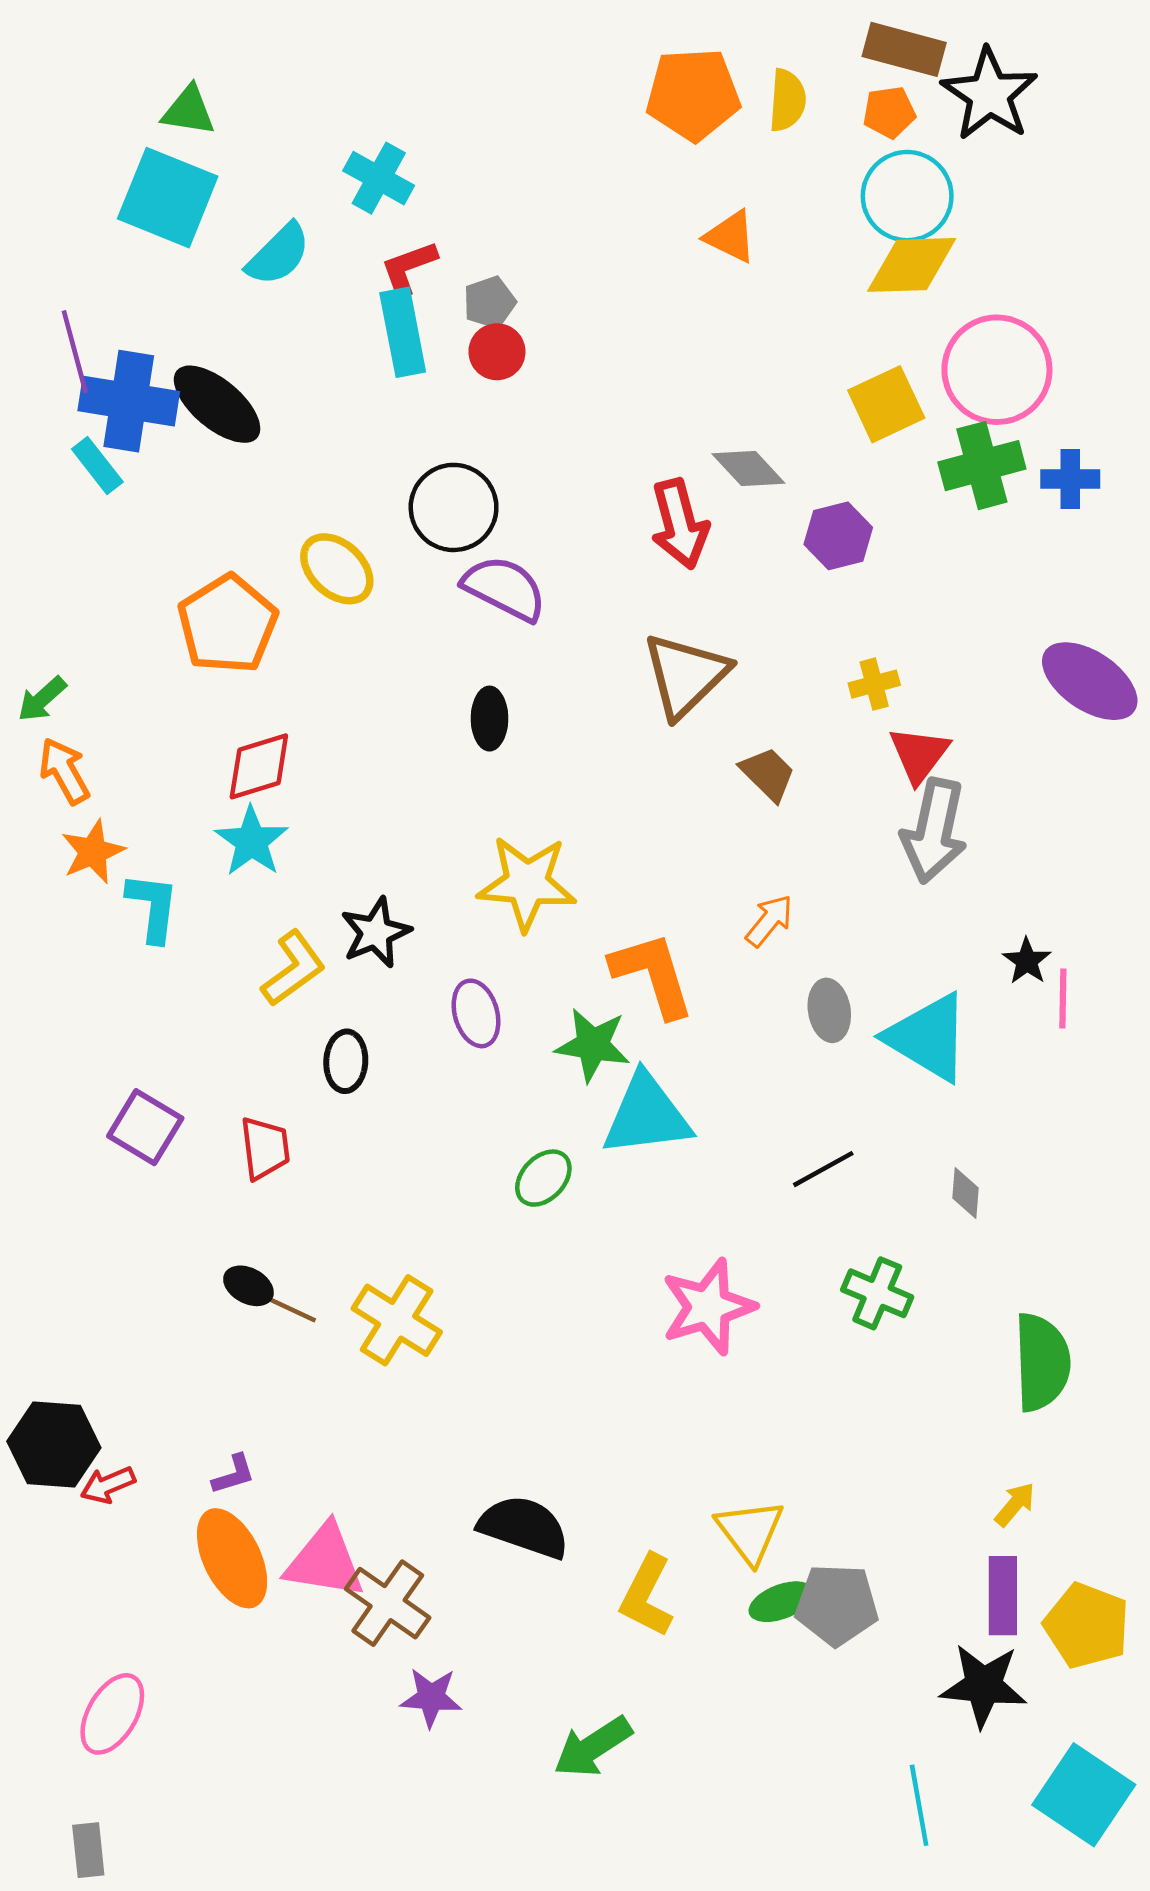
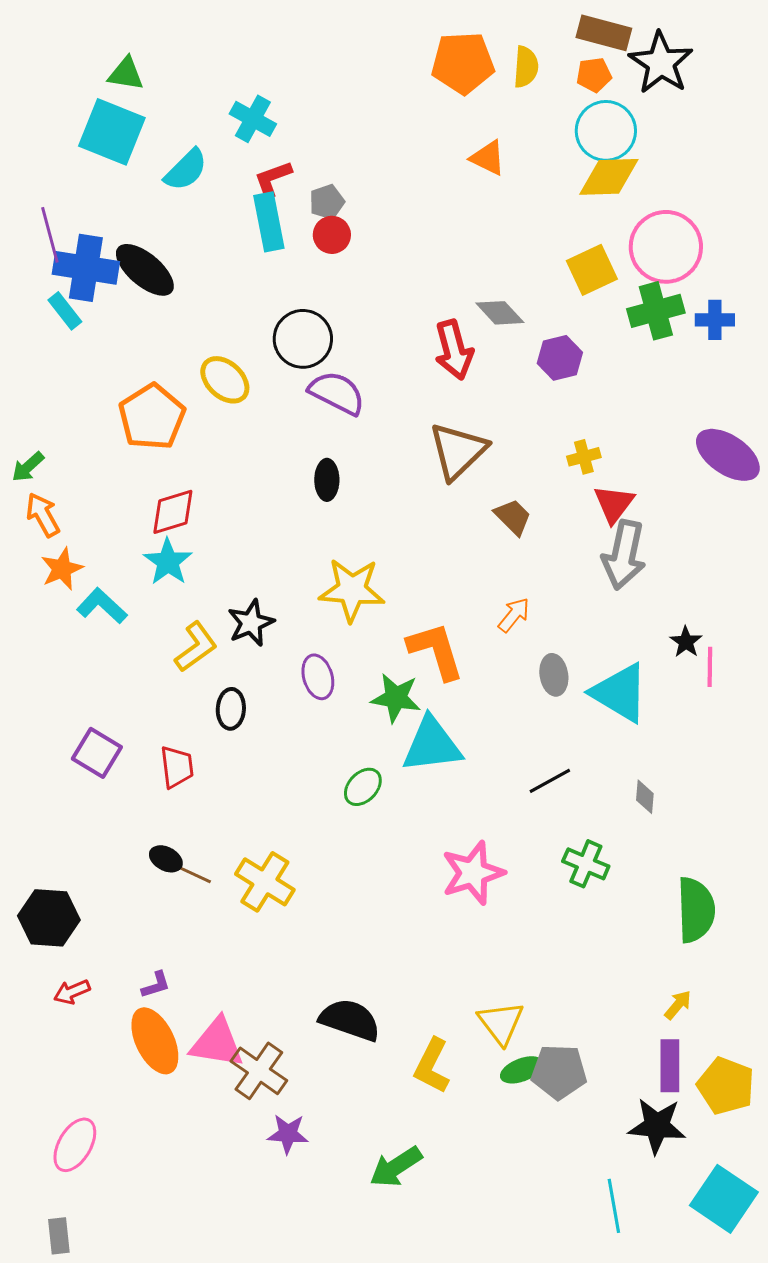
cyan L-shape: (153, 907) -> (102, 606), turned -54
black hexagon: (54, 1445) -> (49, 918), moved

